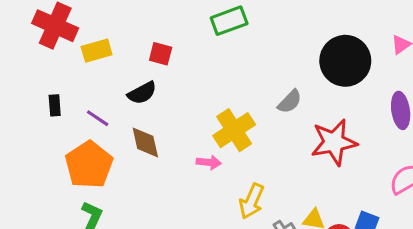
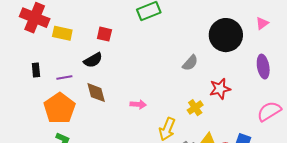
yellow rectangle: (97, 51) -> (62, 33), turned 30
purple line: (98, 118) -> (64, 78), turned -42
yellow cross: (234, 130) -> (195, 108), moved, size x0.6
red star: (334, 142) -> (220, 89), size x0.7

